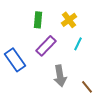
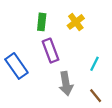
cyan line: (78, 44) -> (94, 64), moved
purple rectangle: (46, 46) -> (51, 51), turned -65

